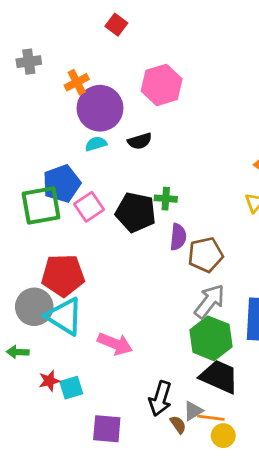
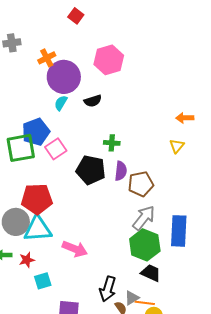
cyan semicircle: (96, 144) -> (61, 103), turned -42
black pentagon: (136, 212) -> (91, 170), moved
cyan triangle: (64, 316) -> (38, 229), turned -36
black trapezoid: (219, 377) -> (151, 273), size x0.7
red star: (49, 381) -> (27, 260), moved

